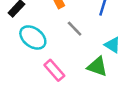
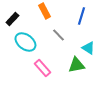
green triangle: (97, 67) -> (76, 65), turned -30

